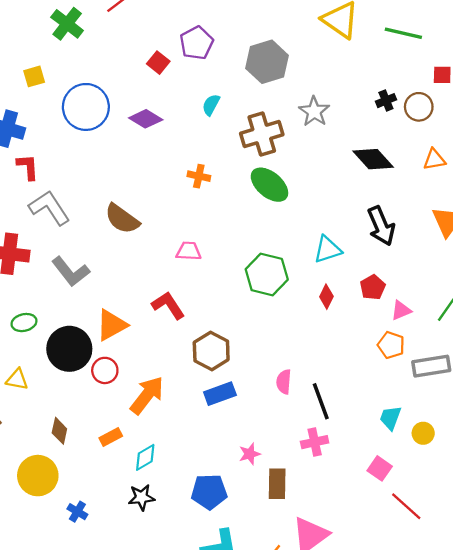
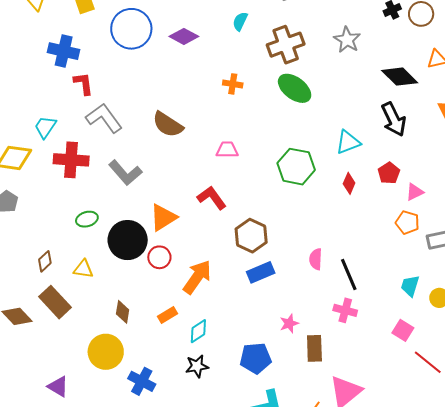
gray star: (314, 111) -> (347, 40), moved
black diamond: (373, 159) -> (400, 77), moved
pink cross: (315, 442) -> (345, 310), turned 30
blue cross: (77, 512) -> (142, 381), size x1.5

